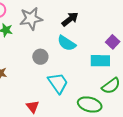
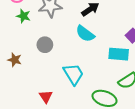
gray circle: (40, 57) -> (45, 45), moved

